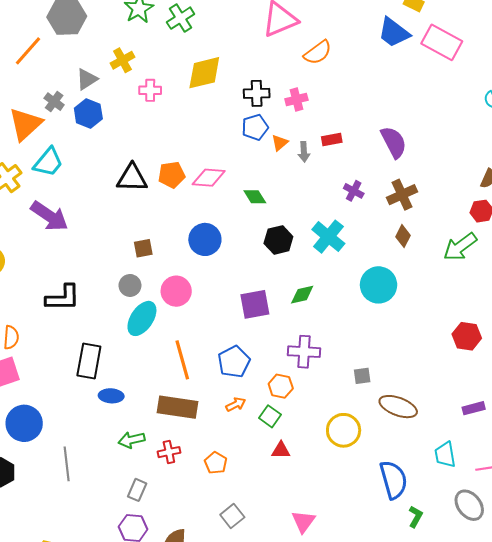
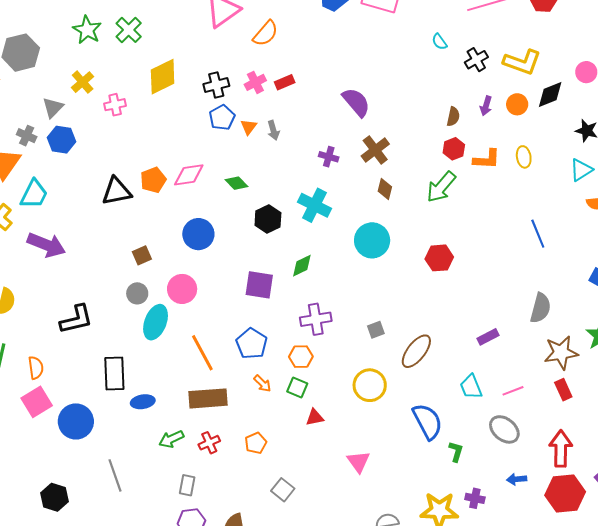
red rectangle: (332, 139) -> (285, 82), moved
purple square: (255, 304) -> (259, 285), turned 32
red hexagon: (467, 336) -> (439, 258), moved
orange arrow: (236, 404) -> (262, 383), turned 84
brown ellipse: (398, 407) -> (416, 351), turned -60
blue circle: (24, 423) -> (76, 421), moved
orange pentagon: (216, 463) -> (256, 443), turned 30
pink triangle: (303, 521) -> (358, 462), moved

